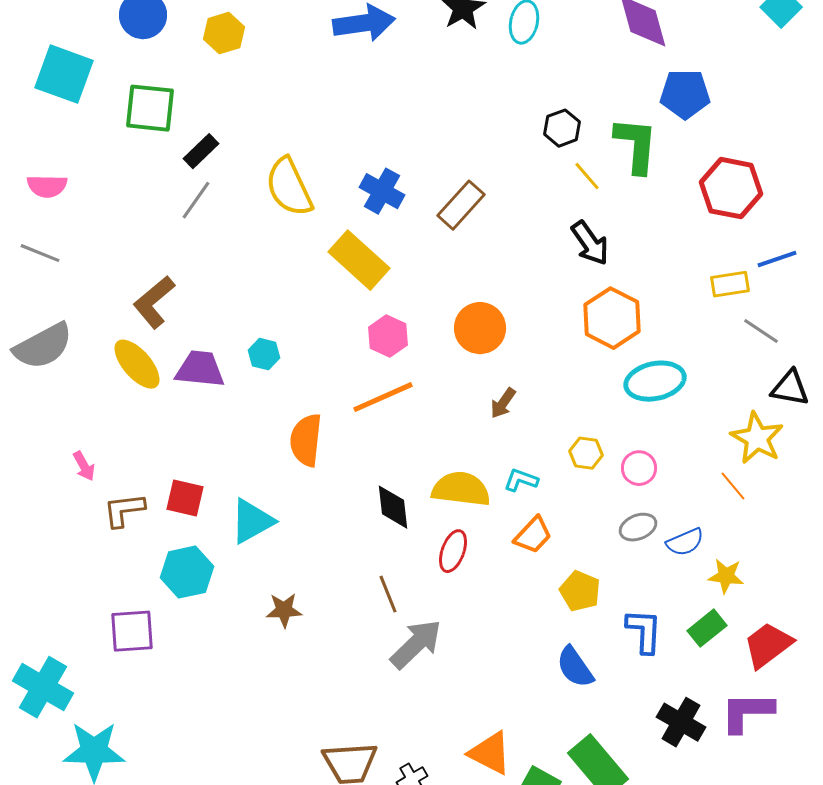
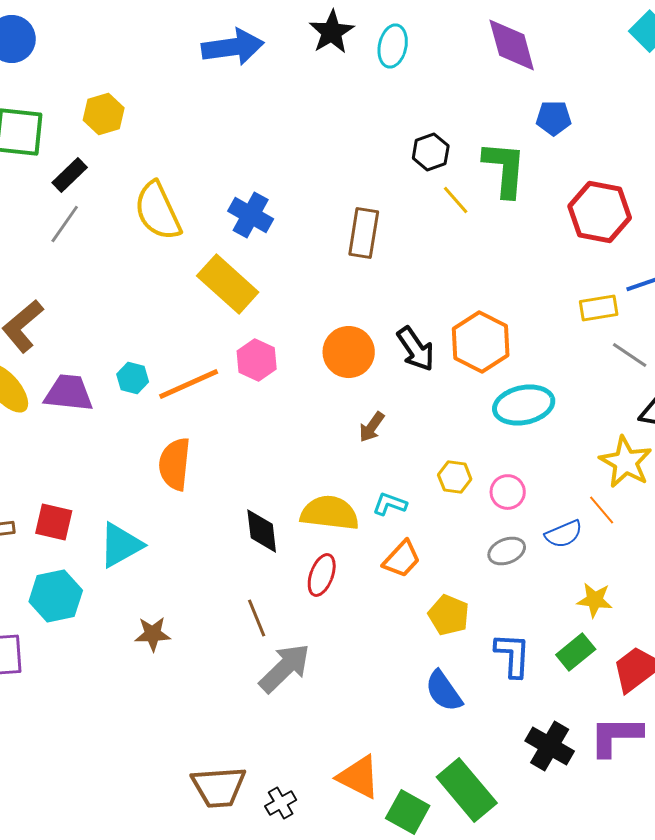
yellow hexagon: (224, 33) -> (104, 114), moved
blue pentagon: (685, 94) -> (554, 118), size x0.7
brown rectangle: (461, 205) -> (364, 233), moved, turned -33
black arrow: (590, 243) -> (416, 349), moved
orange line: (383, 397) -> (189, 384), moved
blue semicircle: (685, 542) -> (564, 534), moved

